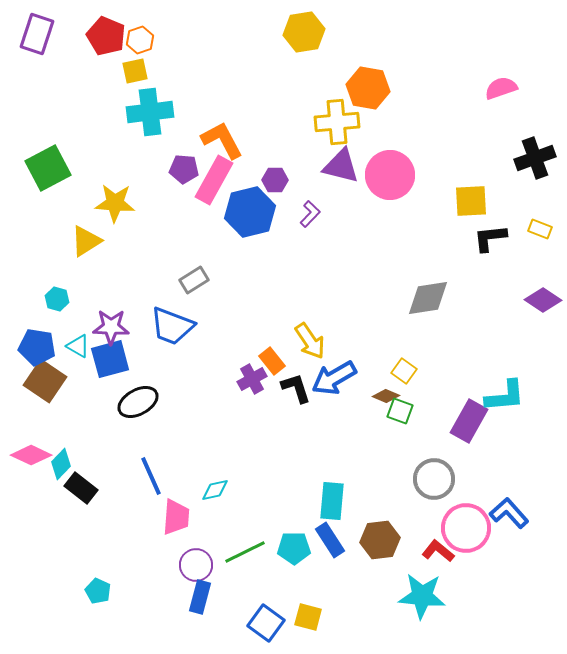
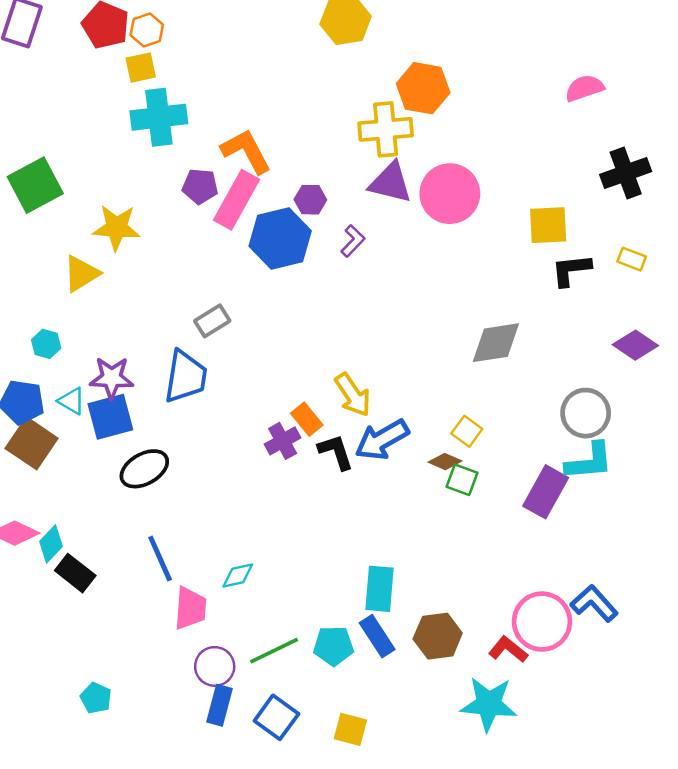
blue trapezoid: (172, 326) -> (186, 377), turned -102
gray circle: (434, 479) -> (586, 413), moved
blue square: (266, 623) -> (276, 717), moved

